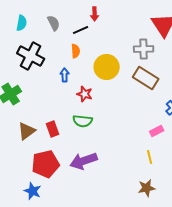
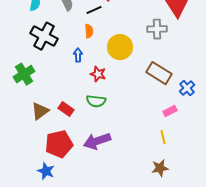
brown rectangle: (146, 78) -> (159, 73), moved
red rectangle: (53, 129) -> (66, 109), turned -35

